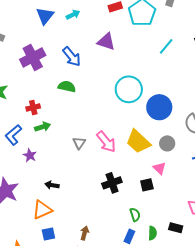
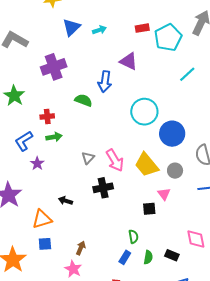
blue arrow: (72, 57) -> (105, 82), moved, turned 40
black cross: (112, 183) -> (103, 188), moved
black arrow: (52, 185) -> (65, 201), moved

